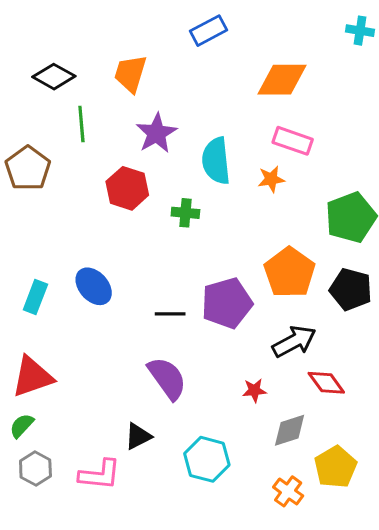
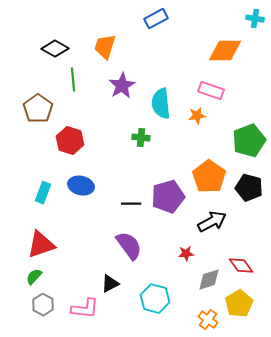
orange diamond: (282, 80) -> (225, 51), moved
red hexagon: (127, 188) -> (70, 141), moved
blue ellipse: (94, 286) -> (81, 186), turned -35
red diamond: (326, 383) -> (241, 266), moved

